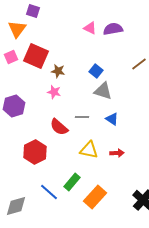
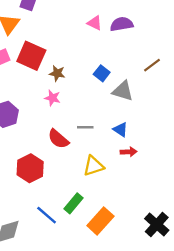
gray triangle: (103, 91) -> (123, 91), moved
yellow triangle: (89, 150) -> (93, 166), turned -30
red arrow: (117, 153) -> (129, 152), moved

